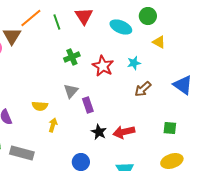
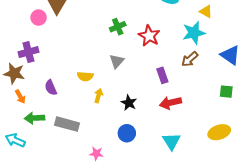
cyan star: (134, 63) -> (194, 33), moved, size x1.6
purple rectangle: (88, 105) -> (162, 75), moved
green square: (170, 128) -> (226, 92), moved
black star: (99, 132) -> (129, 103), moved

